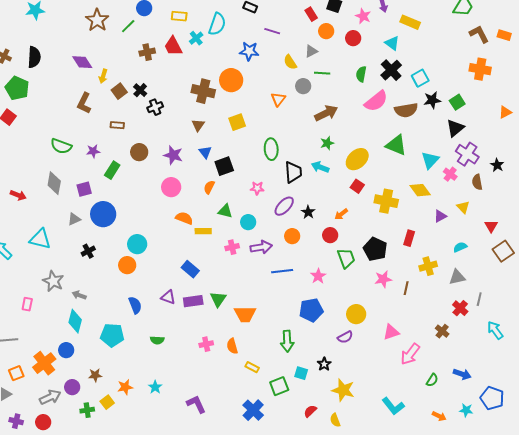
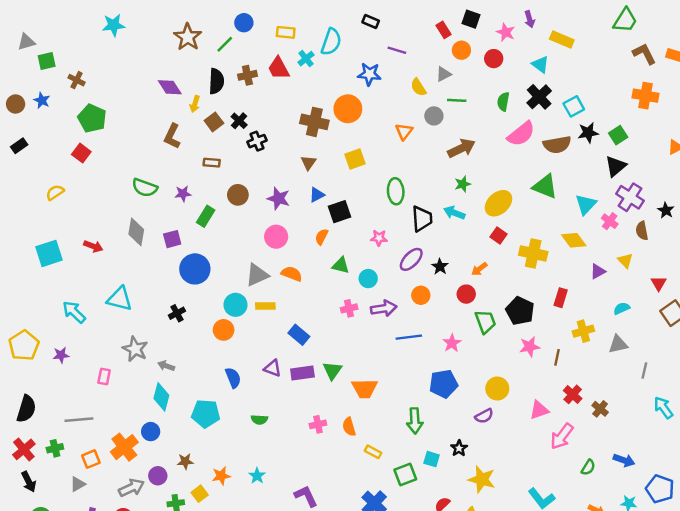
black semicircle: (34, 57) -> (216, 81), moved
blue triangle: (205, 152) -> (317, 195), turned 40
gray triangle: (74, 219) -> (257, 275), moved, size x1.5
yellow rectangle: (203, 231) -> (265, 306), moved
red cross: (460, 308) -> (573, 394), moved

